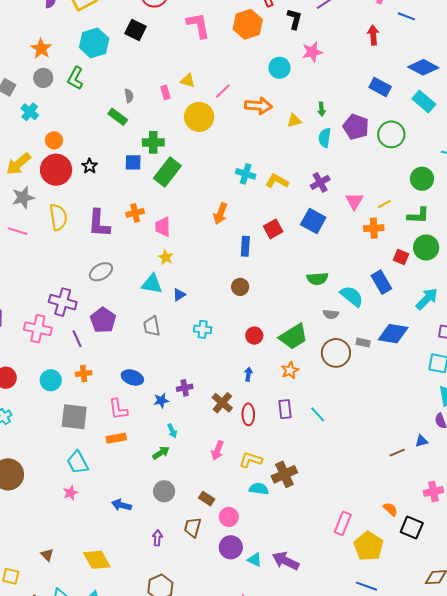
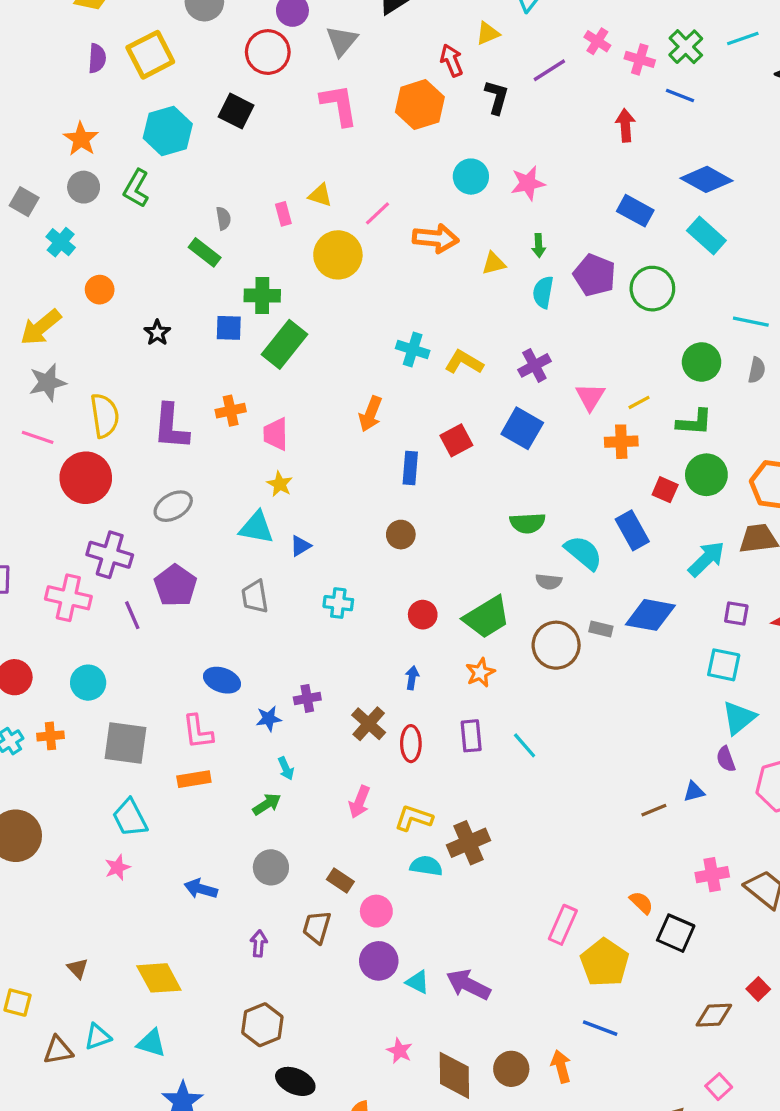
pink star: (312, 52) -> (528, 183), moved
red circle: (56, 170) -> (86, 478), moved
orange cross: (84, 374) -> (50, 736), moved

